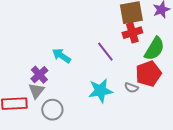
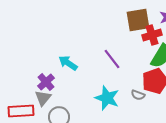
red cross: (132, 33) -> (152, 35), moved
cyan star: (100, 91) -> (107, 98), turned 30

